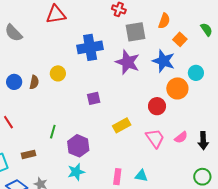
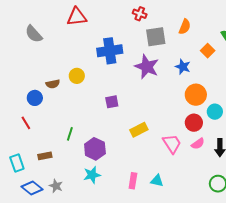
orange square: (180, 39) -> (208, 51), moved
blue star: (164, 61) -> (183, 67), size x0.7
cyan circle: (196, 73) -> (215, 112), moved
blue circle: (14, 82) -> (35, 98), moved
brown semicircle: (34, 82) -> (53, 84), turned 64
red circle: (157, 106) -> (194, 123), moved

